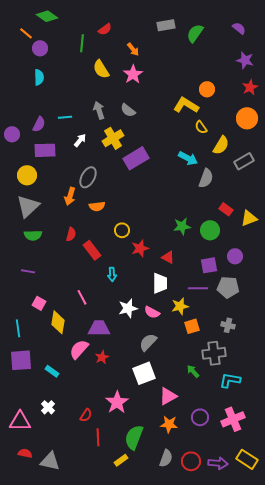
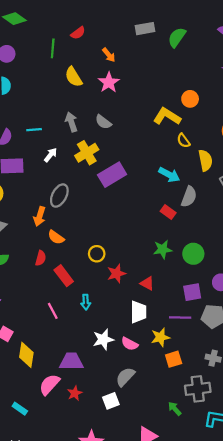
yellow semicircle: (221, 145) -> (205, 160), turned -42
orange semicircle: (97, 206) -> (56, 237), moved, turned 42
red rectangle: (226, 209) -> (168, 212), moved
pink line: (82, 297) -> (53, 311), moved
white square: (144, 373) -> (111, 401), moved, size x0.7

